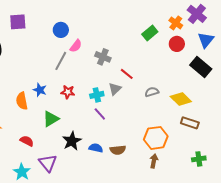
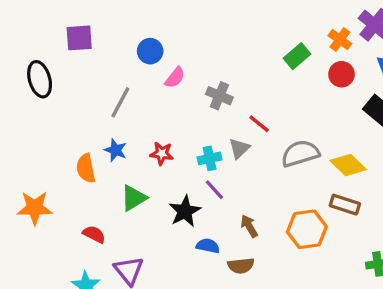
gray line: (61, 61) -> (120, 102), moved
gray semicircle: (152, 92) -> (300, 153), size x1.6
brown rectangle: (190, 123) -> (345, 205), moved
black star: (72, 141) -> (185, 211), moved
brown semicircle: (118, 150) -> (241, 266), moved
brown arrow: (154, 161) -> (249, 226), moved, turned -40

